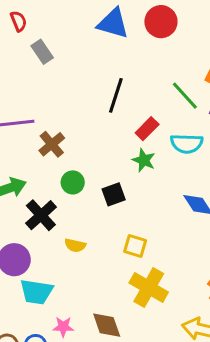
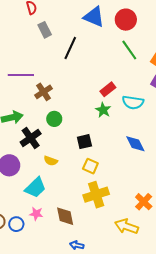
black line: (116, 95) -> (70, 48), moved
green line: (185, 96) -> (129, 50), moved
black square: (114, 194) -> (84, 142), moved
yellow cross: (149, 288) -> (96, 195), turned 35
cyan trapezoid: (36, 292) -> (35, 188), moved, turned -60

